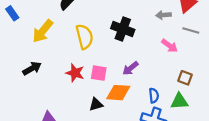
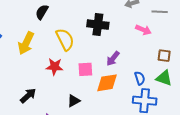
black arrow: (32, 68) -> (28, 96), moved
red star: (75, 73) -> (54, 67), moved
green triangle: (179, 101) -> (164, 78), turned 36
black triangle: (96, 104) -> (74, 101), moved

